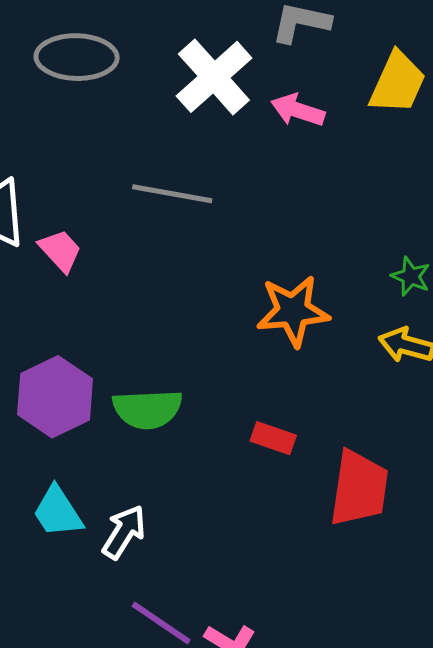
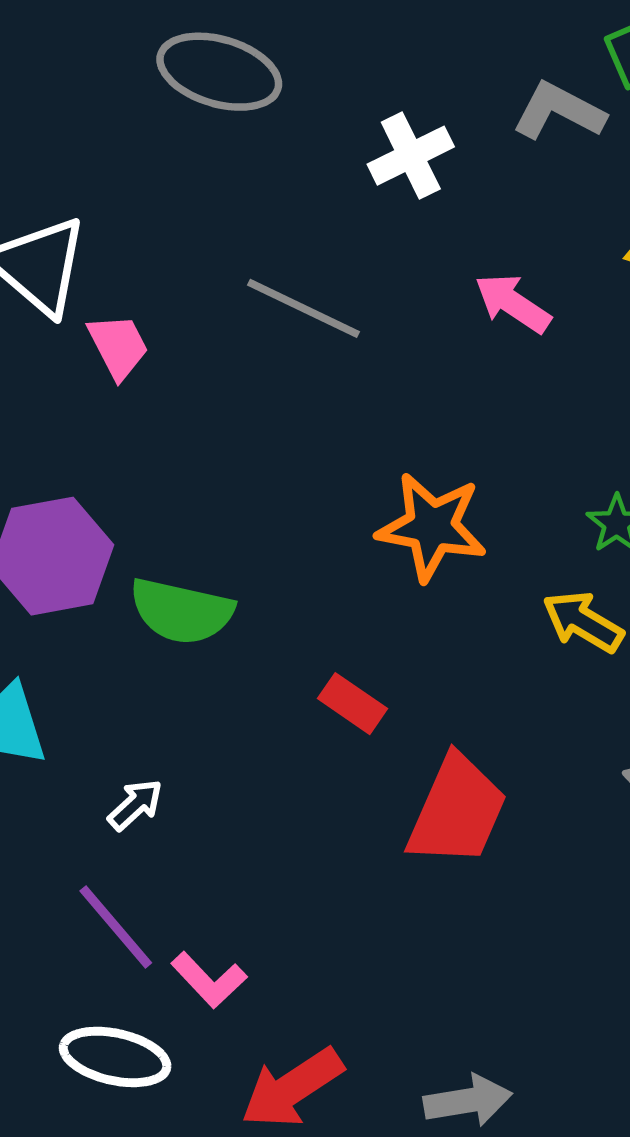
white cross: (214, 77) -> (411, 156), size x0.7
pink arrow: (298, 110) -> (513, 303), moved
white arrow: (124, 532) -> (135, 805), moved, size x0.7

